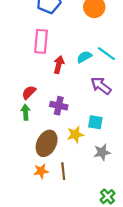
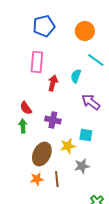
cyan line: (106, 54) -> (96, 60), moved
cyan semicircle: (84, 57) -> (76, 76), turned -40
red semicircle: (29, 92) -> (26, 108), turned -80
gray star: (102, 152) -> (82, 166), moved

